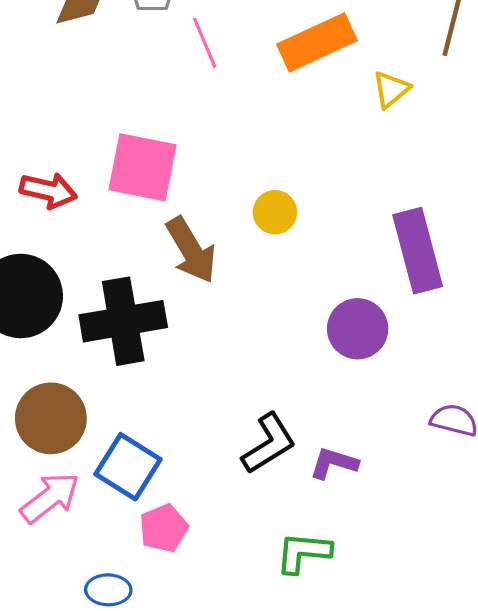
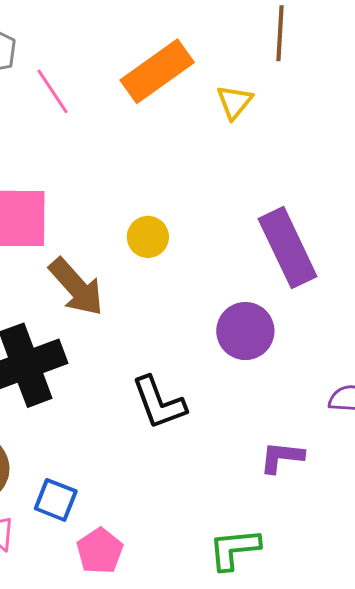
black L-shape: (269, 444) -> (159, 403), moved, turned 112
purple L-shape: (334, 463) -> (282, 457), moved
blue square: (128, 467) -> (56, 500), size x0.7

